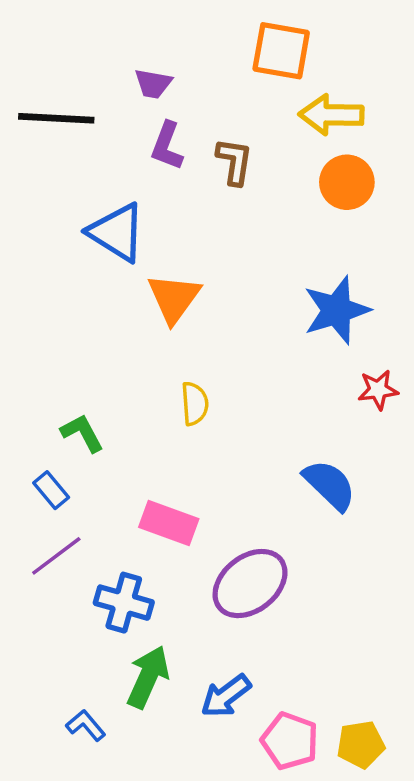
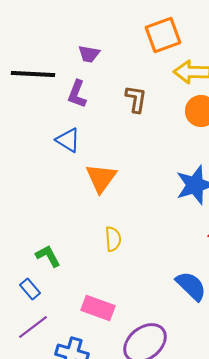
orange square: (281, 51) -> (163, 35), turned -30
purple L-shape: (167, 146) -> (77, 94), moved
blue triangle: (117, 232) -> (68, 140), size x0.7

